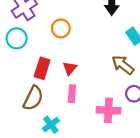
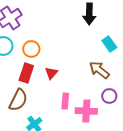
orange circle: (61, 28) -> (31, 49), moved
pink rectangle: (72, 94) -> (65, 101), moved

